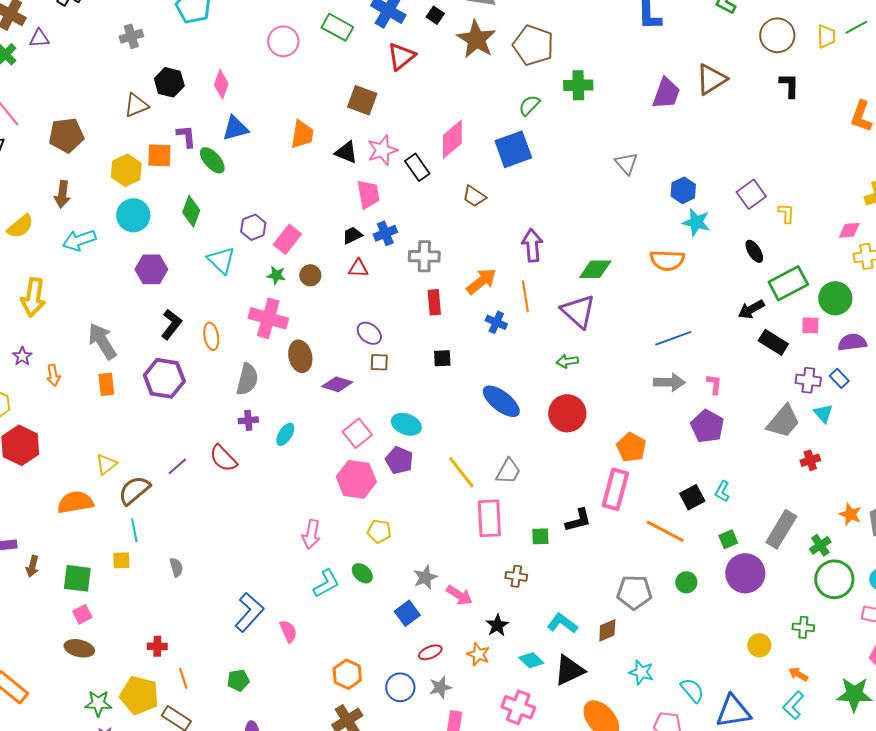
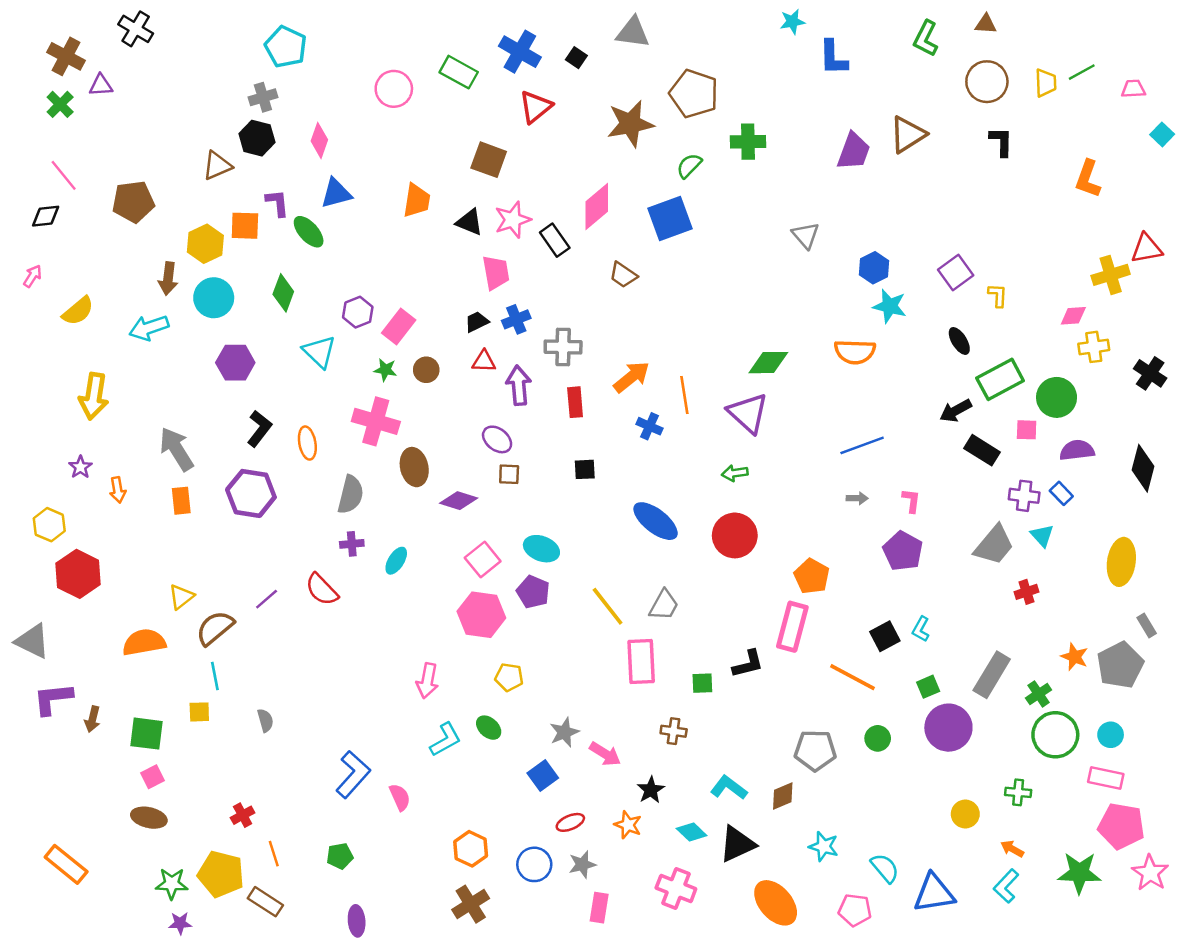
gray cross: (131, 36) -> (263, 97), moved
brown star: (476, 39) -> (630, 124), moved, turned 30
brown arrow: (62, 194) -> (168, 279), moved
purple arrow: (532, 245) -> (519, 385), moved
gray arrow: (669, 382) -> (857, 498), size x0.6
red cross: (157, 646) -> (243, 815), turned -30

